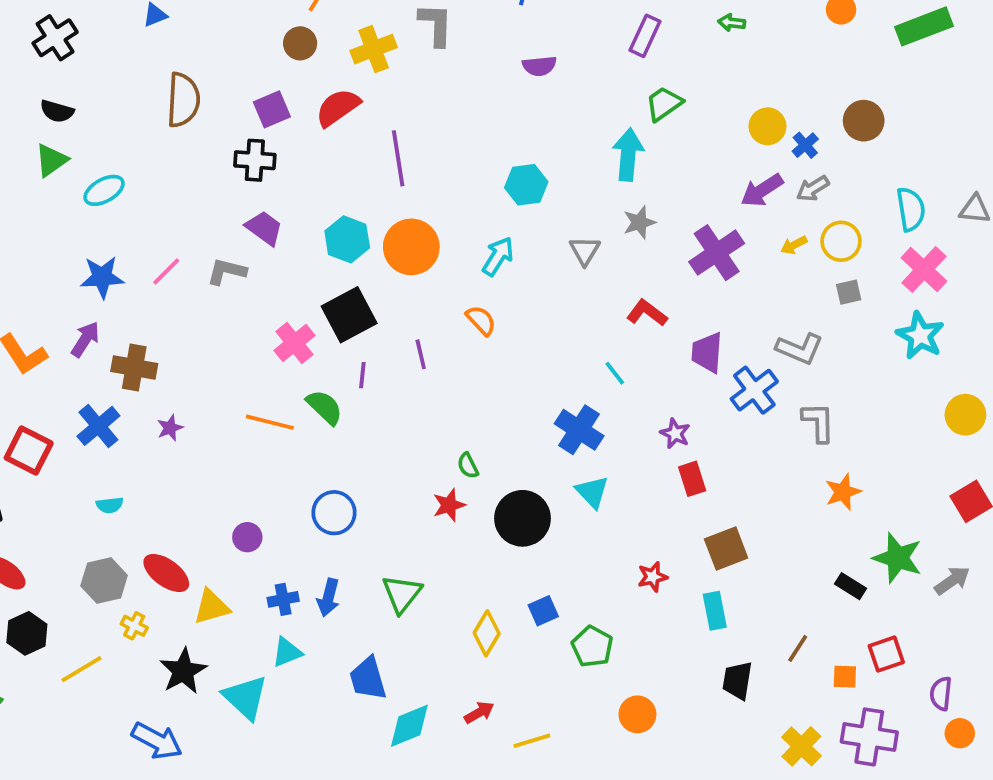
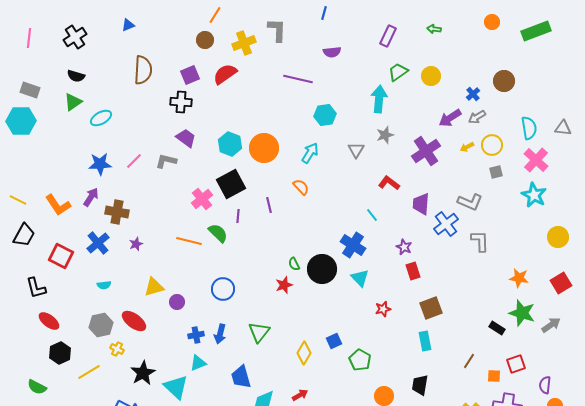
yellow circle: (768, 126) -> (431, 76), moved
purple line: (398, 158) -> (298, 79), moved, turned -68
orange star: (843, 492) -> (519, 278), moved, turned 30
black circle: (522, 518) -> (322, 269), moved
red star: (653, 577) -> (383, 309), moved
yellow triangle: (211, 607) -> (154, 287), moved
black trapezoid: (737, 680) -> (420, 385), moved

